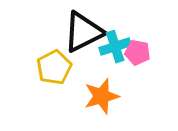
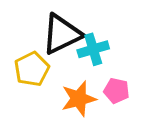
pink pentagon: (137, 52) -> (116, 91), moved

